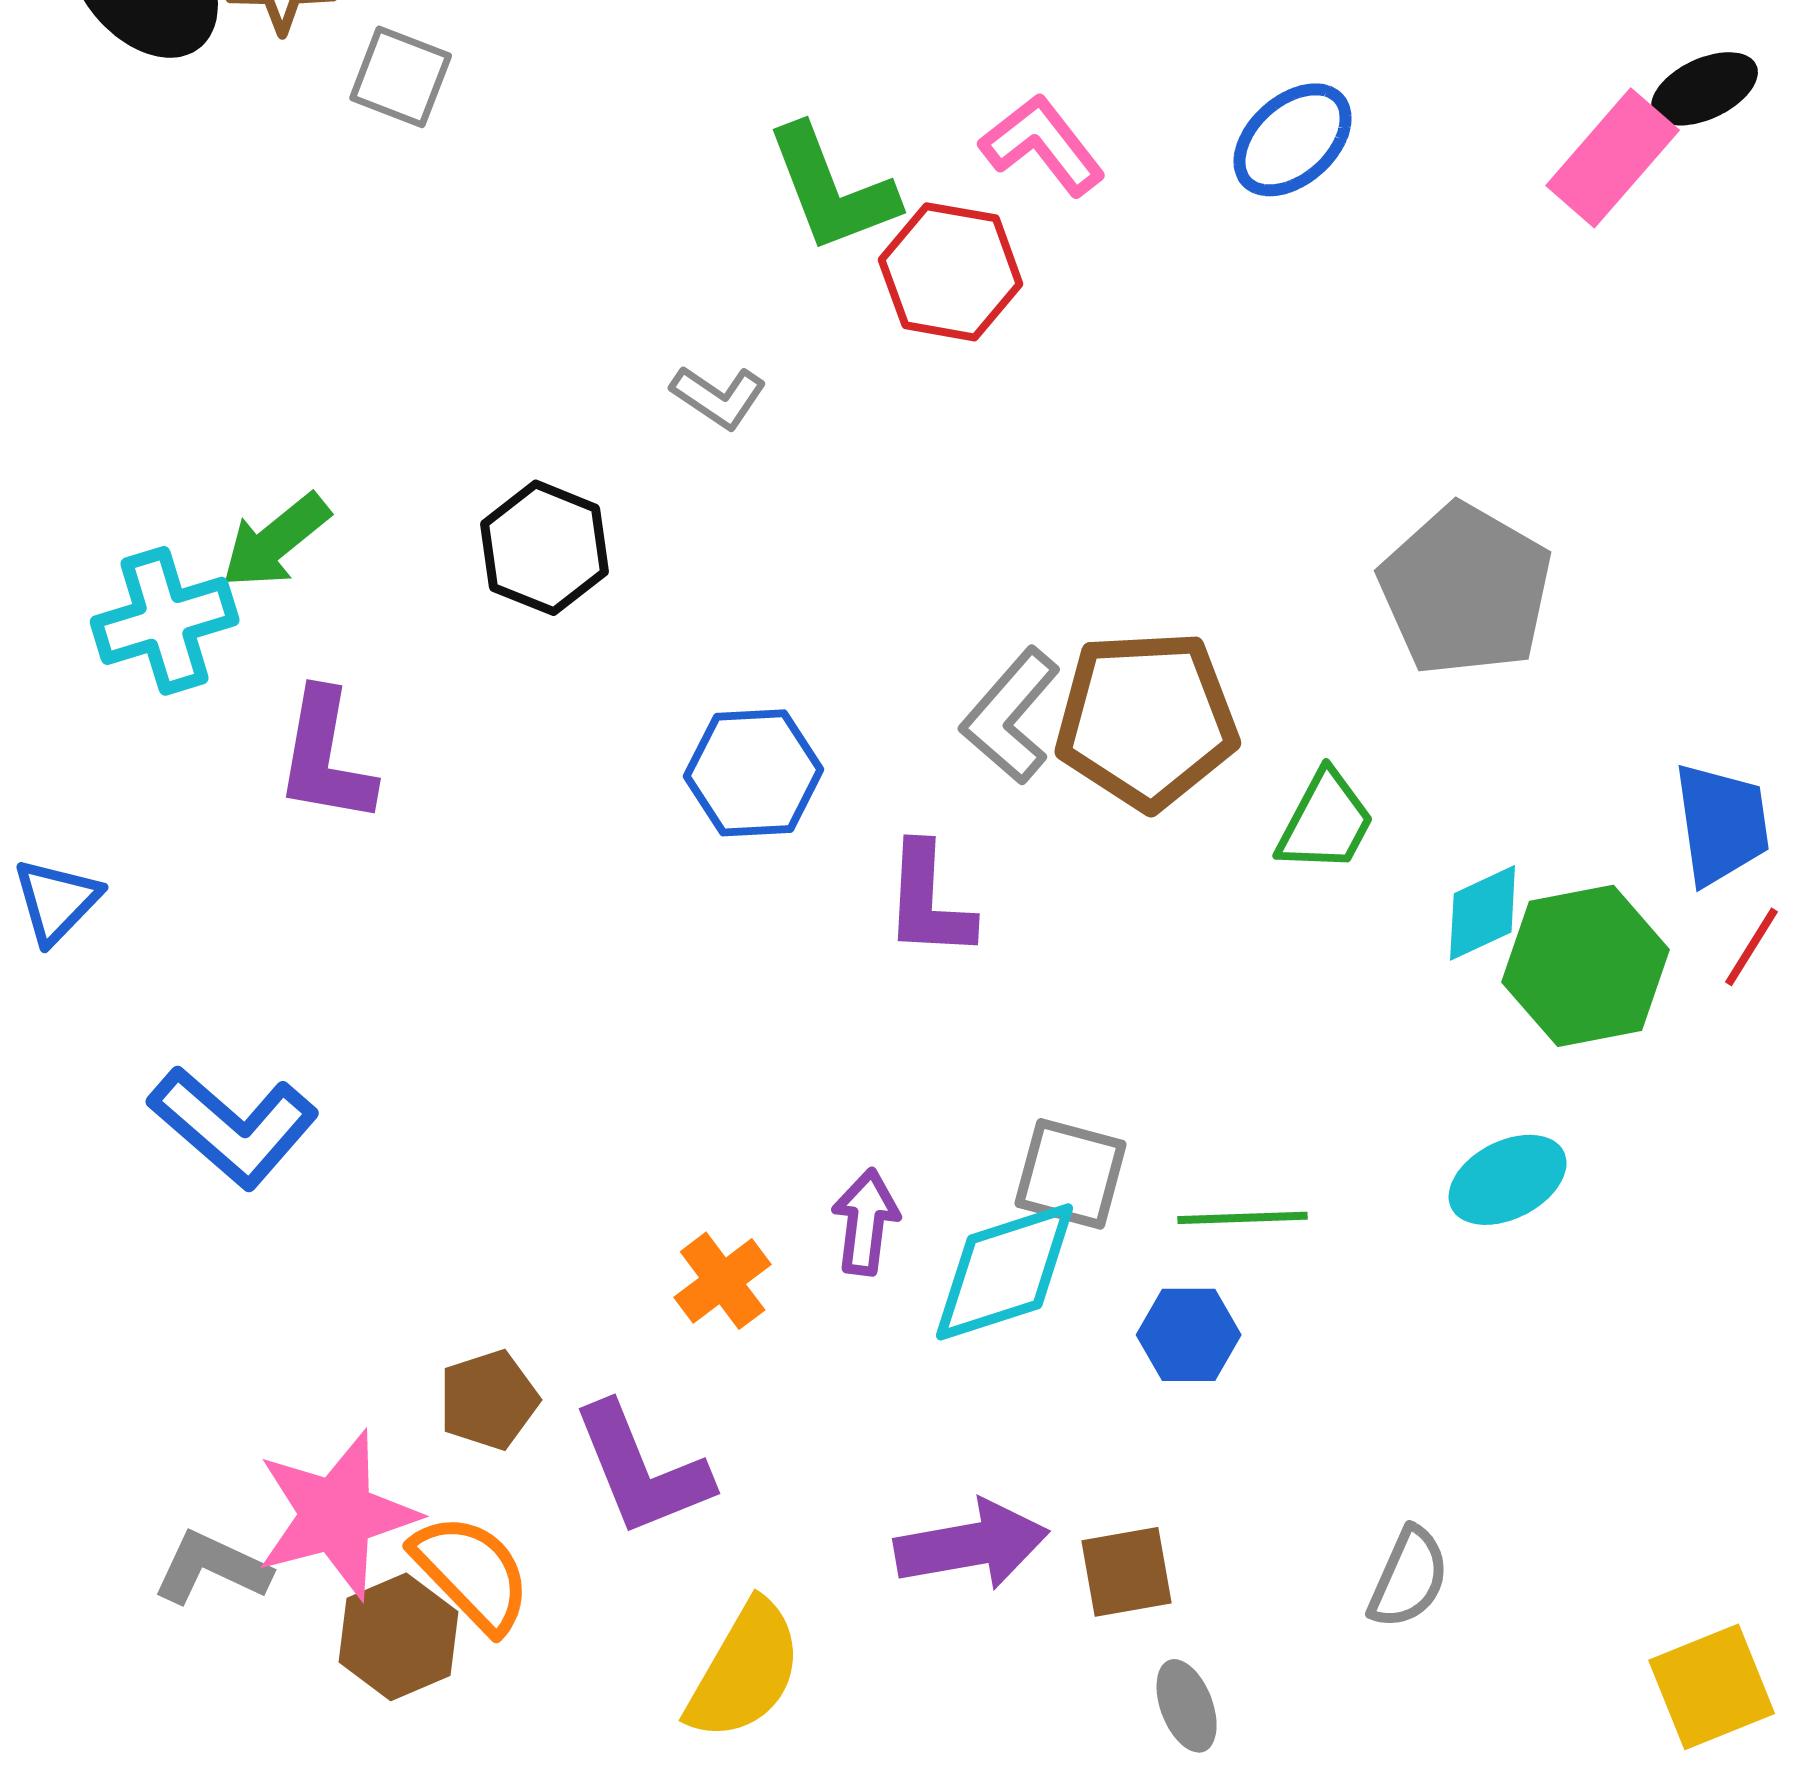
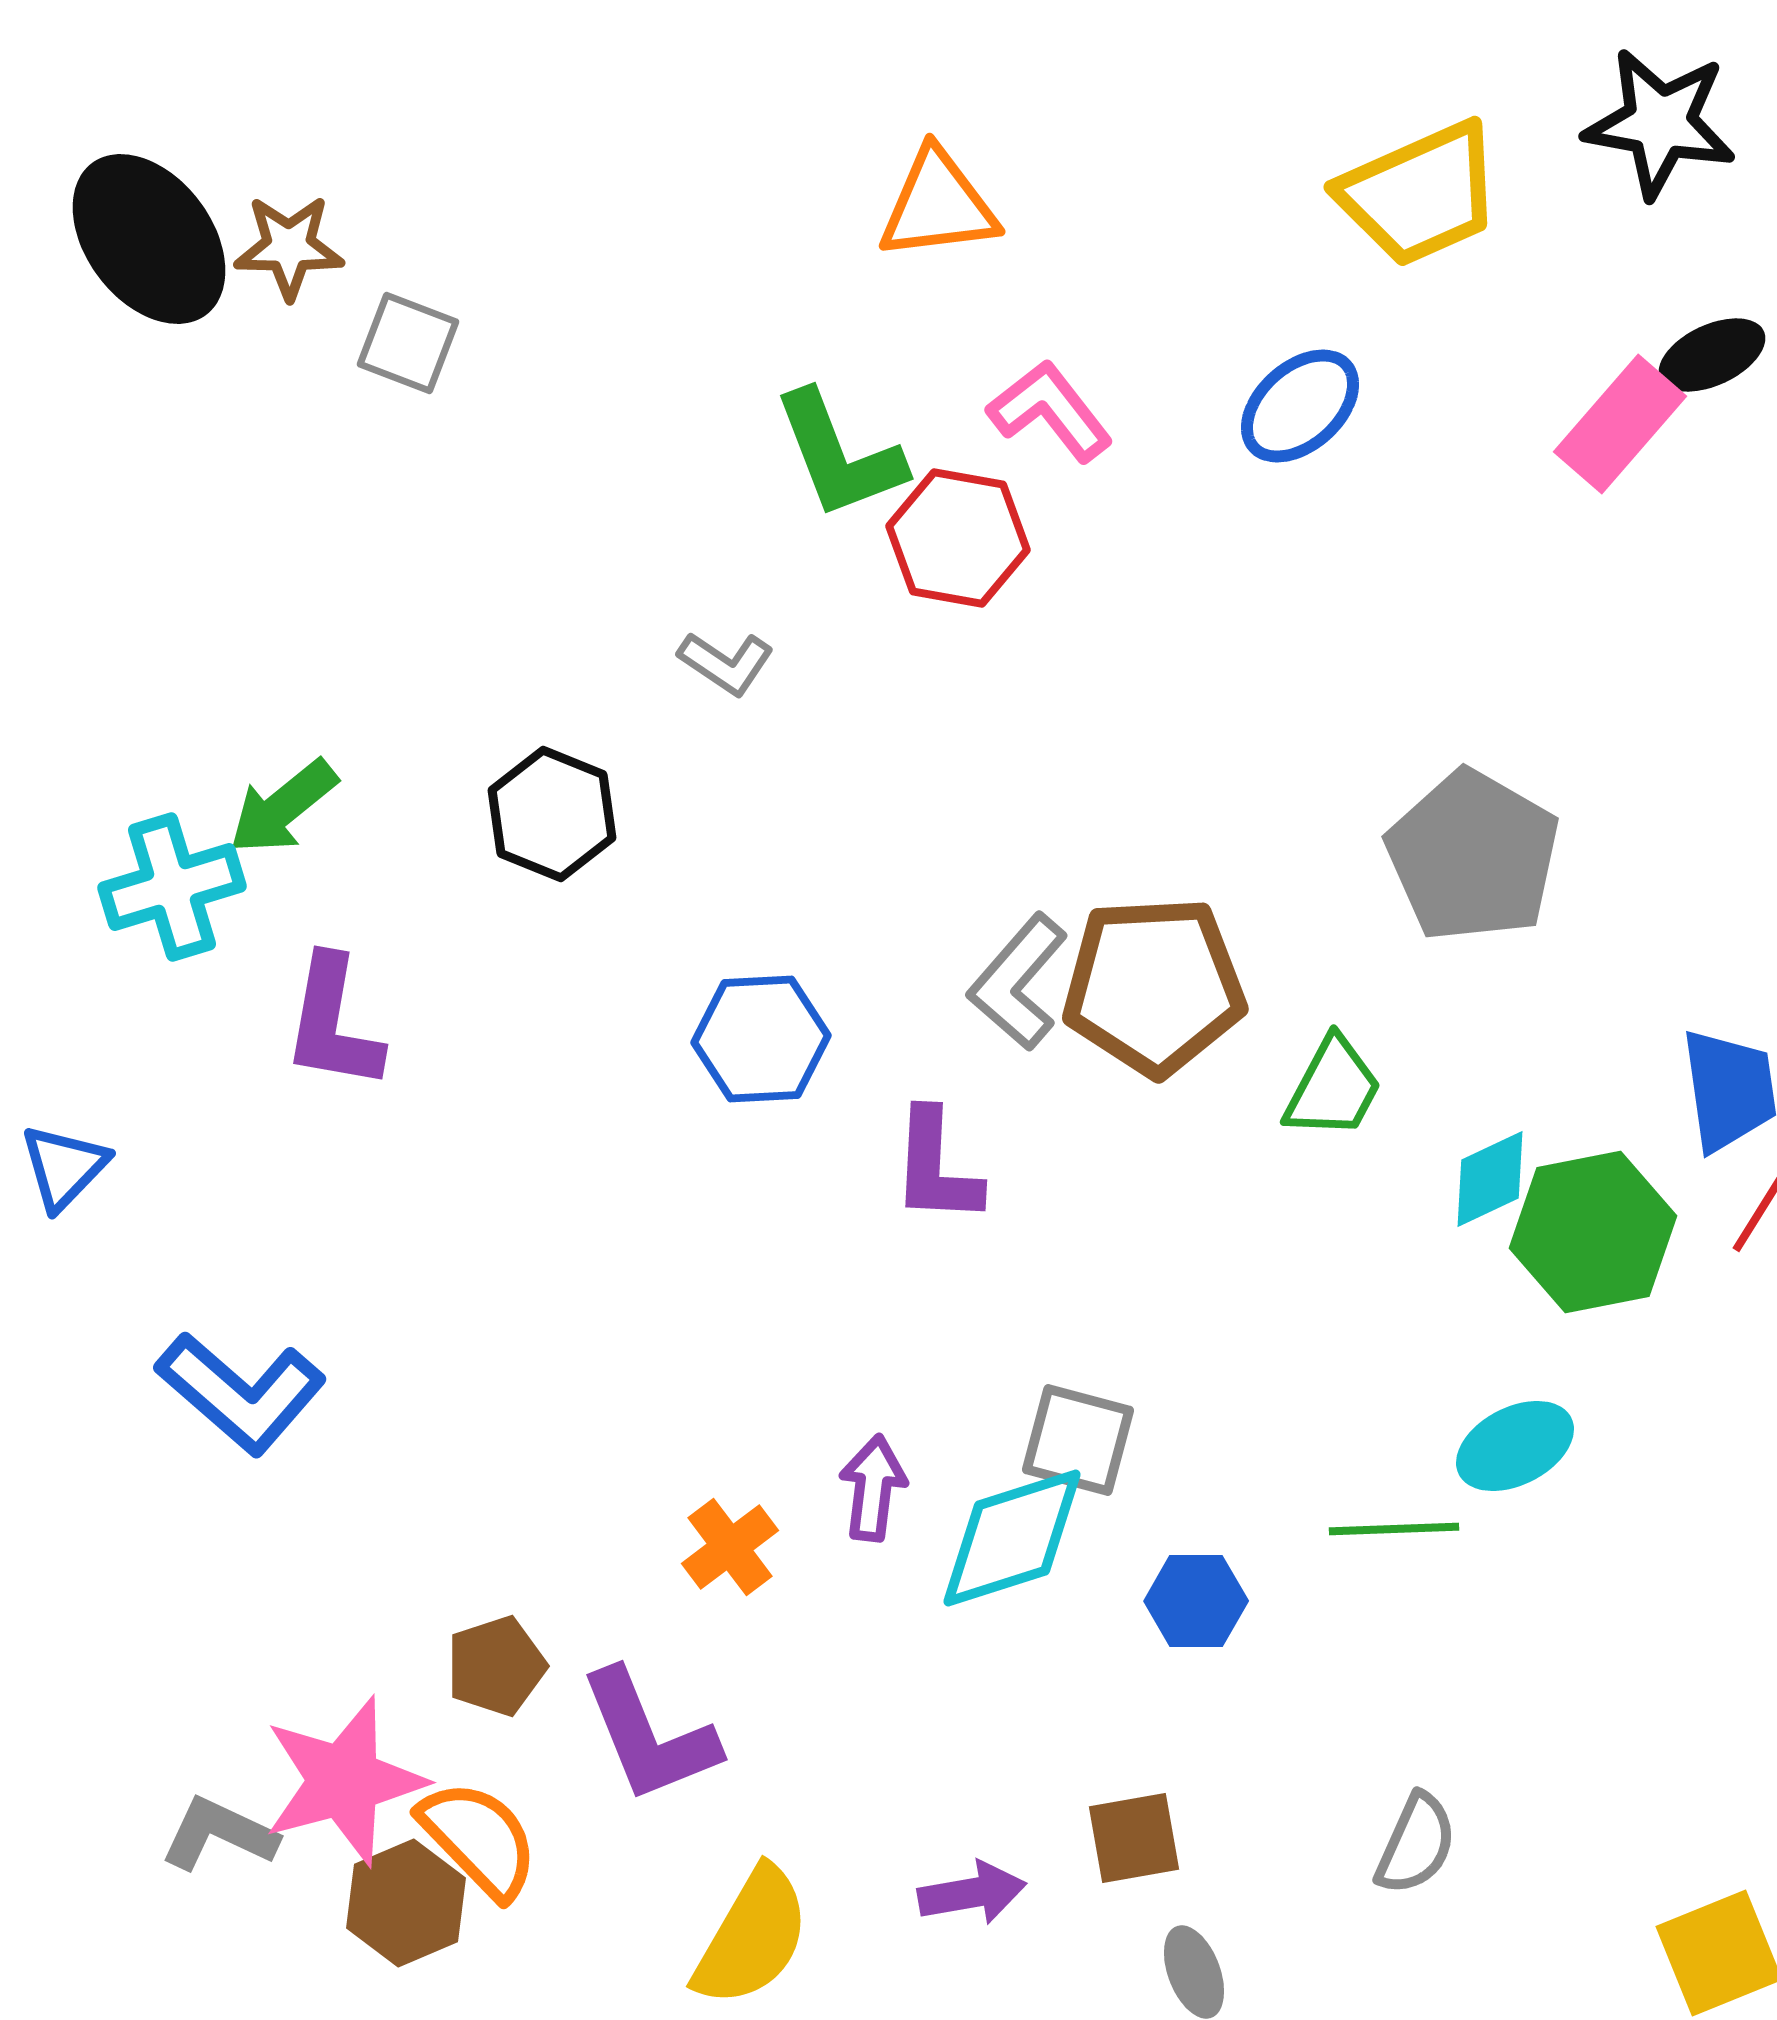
green line: (1243, 1218) -> (1394, 1529), moved
purple arrow: (972, 1545) -> (972, 1893), moved, size x0.7

